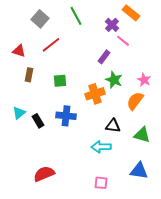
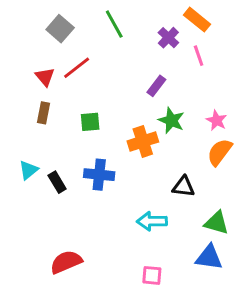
pink line: (123, 41) -> (199, 56), moved, turned 32
red triangle: (19, 51) -> (45, 77), moved, turned 32
orange semicircle: (135, 101) -> (220, 152), moved
black triangle: (113, 126) -> (183, 187), moved
green triangle: (142, 135) -> (217, 223), moved

